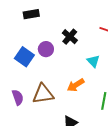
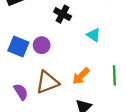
purple circle: (46, 49) -> (42, 45), moved
orange arrow: (76, 85) -> (81, 76), moved

